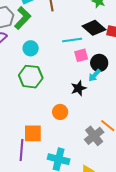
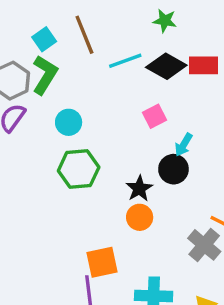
cyan line: (72, 40) -> (125, 61), moved
black circle: (99, 63) -> (173, 169), moved
black star: (79, 88) -> (139, 188), moved

